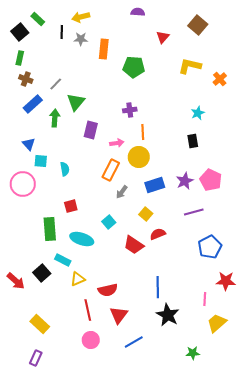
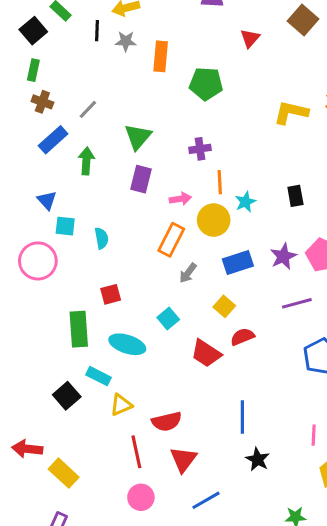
yellow L-shape: (190, 66) -> (291, 112), moved
green triangle: (76, 102) -> (138, 137), moved
cyan star: (198, 113) -> (245, 202), moved
red arrow: (16, 281) -> (27, 449), moved, turned 144
black star: (168, 315) -> (258, 459), size x0.7

